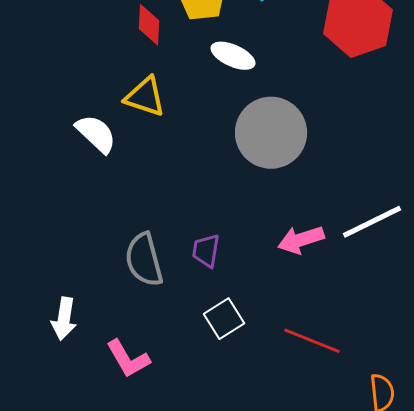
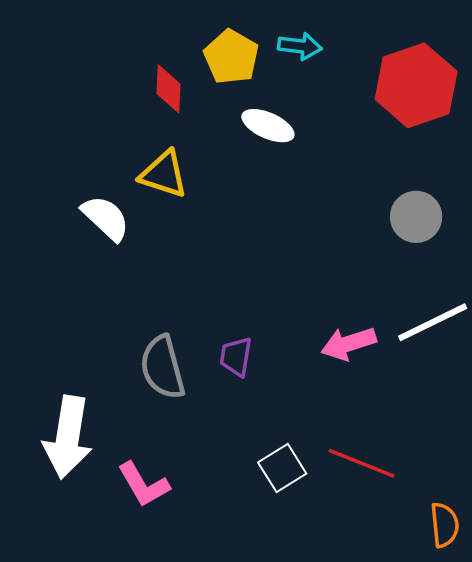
gray circle: (271, 133) -> (416, 217), moved, size x0.6
white arrow: (64, 319) -> (68, 437), size x1.6
white square: (224, 319) -> (282, 468), moved

